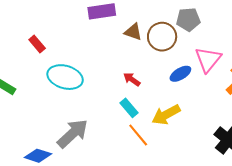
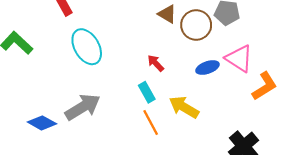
pink triangle: (208, 59) -> (239, 58), turned -48
cyan ellipse: (65, 77) -> (87, 47), turned 32
yellow arrow: (166, 115) -> (184, 107), turned 48

